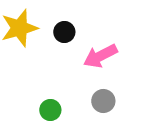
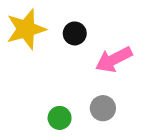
gray circle: (103, 101) -> (103, 108), moved

